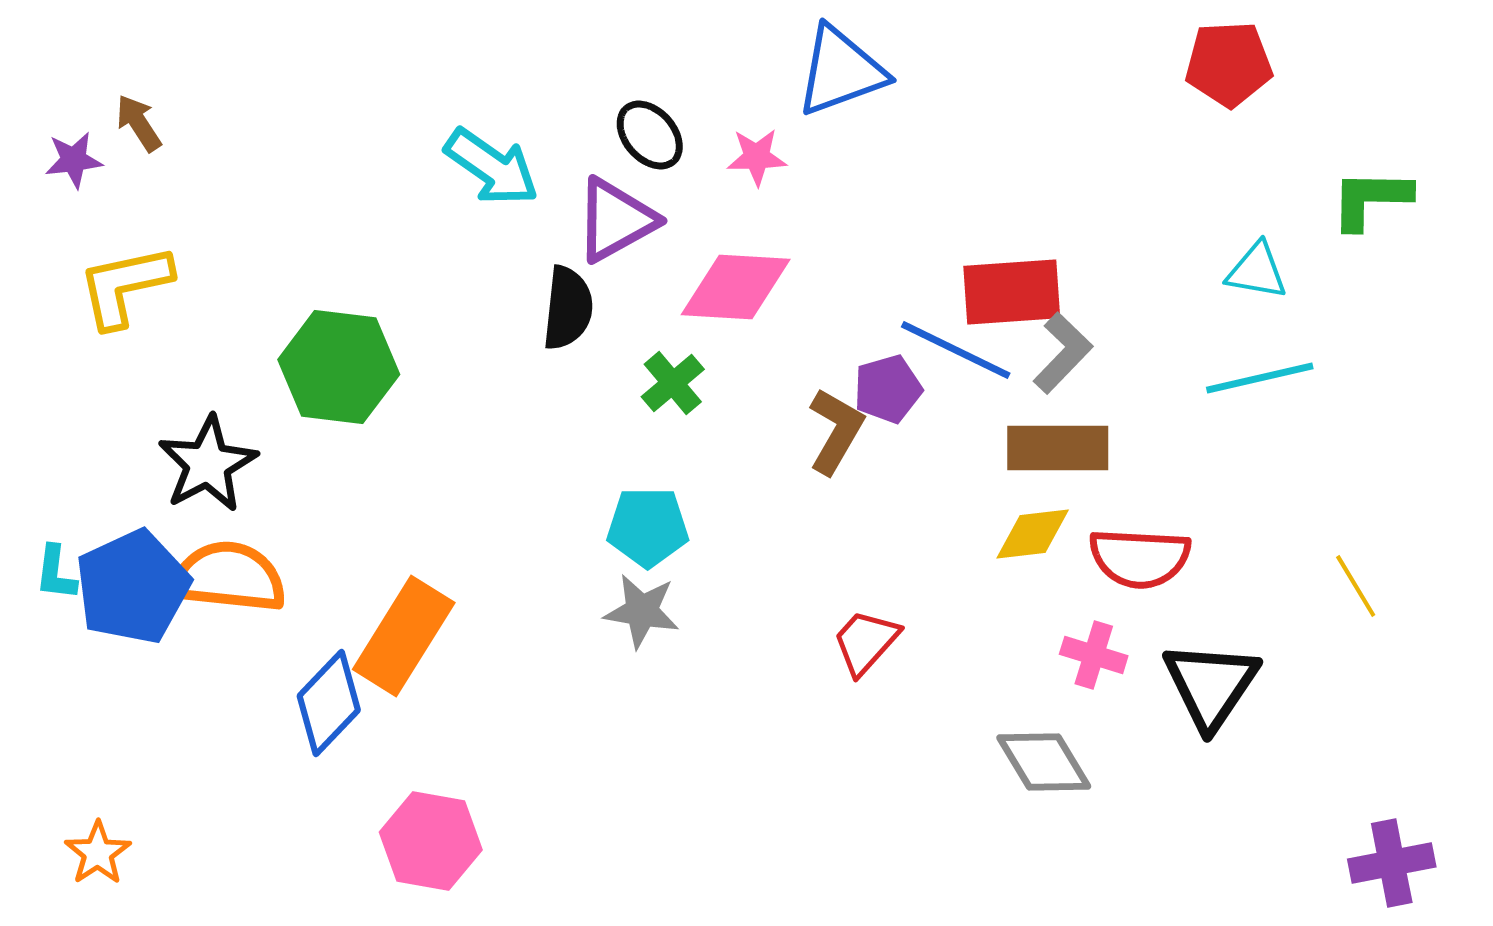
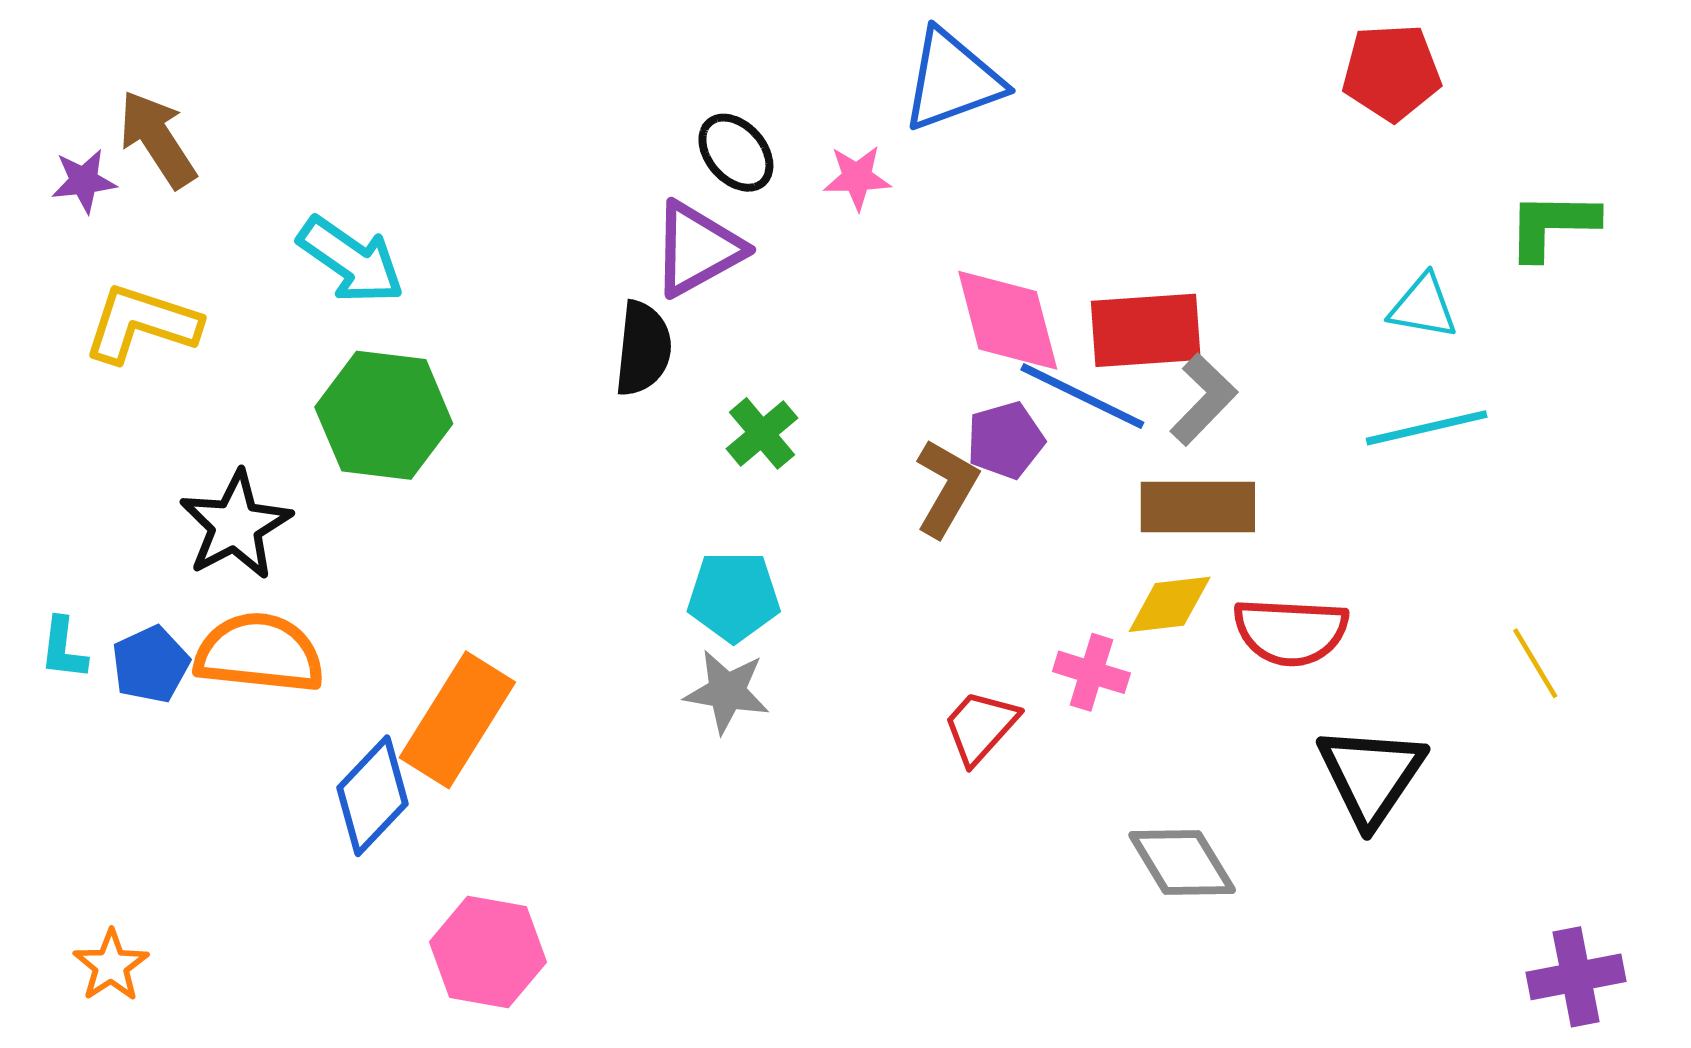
brown arrow: (139, 123) -> (157, 139), size x1.5
cyan arrow: (492, 167) -> (351, 260), moved
yellow L-shape: (125, 286) -> (142, 324), turned 30
pink diamond: (736, 287) -> (1008, 320), moved, turned 72
blue pentagon: (133, 587) -> (151, 664), size x0.6
pink cross: (1094, 655) -> (1091, 672), moved

